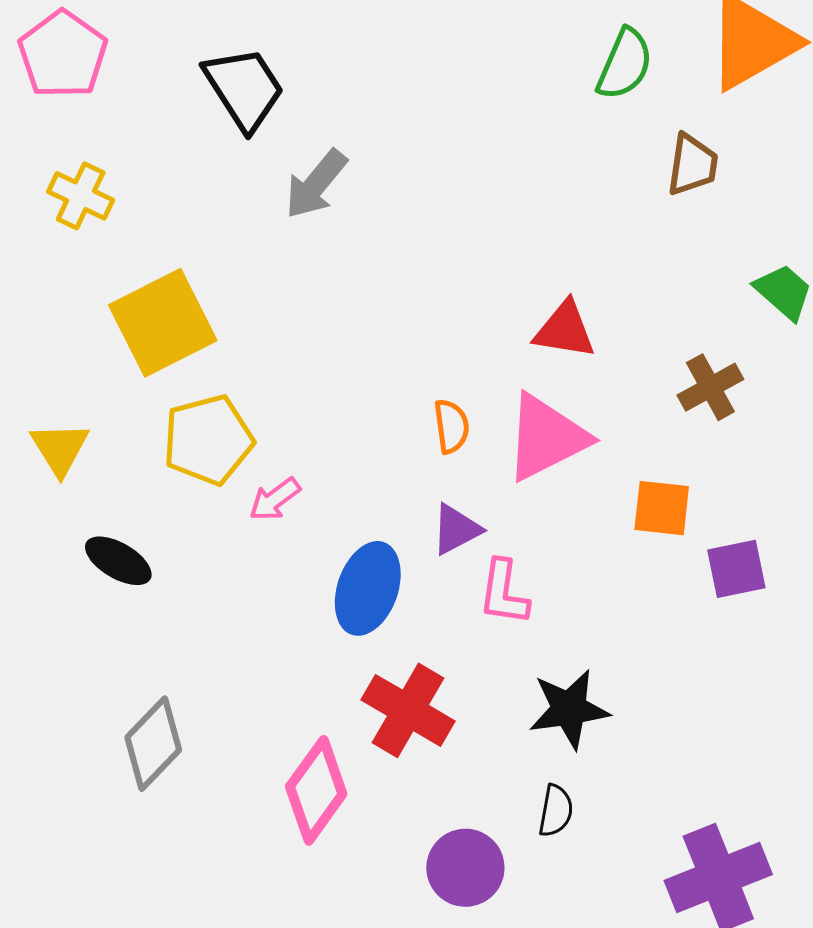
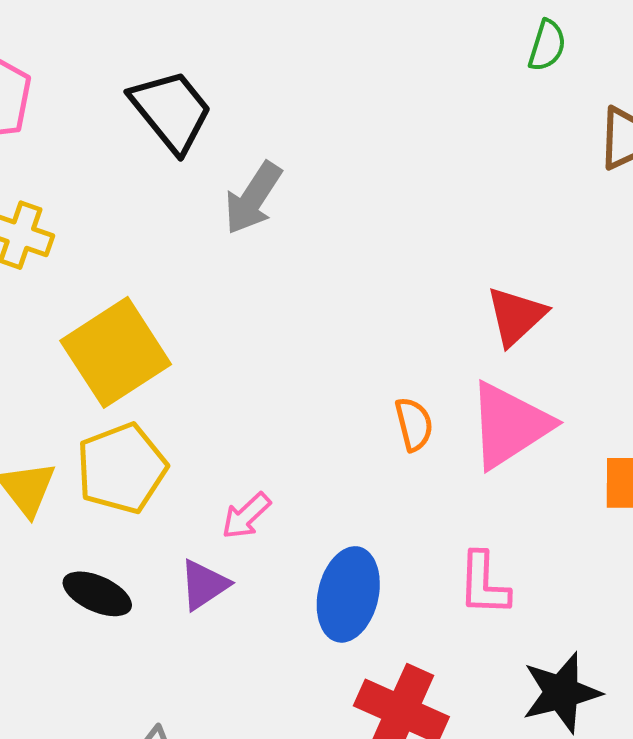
green semicircle: (625, 64) -> (547, 45), size x0.7
red triangle: (565, 330) -> (516, 316), turned -46
yellow pentagon: (208, 440) -> (122, 468), moved
purple triangle: (456, 529) -> (204, 585), moved

